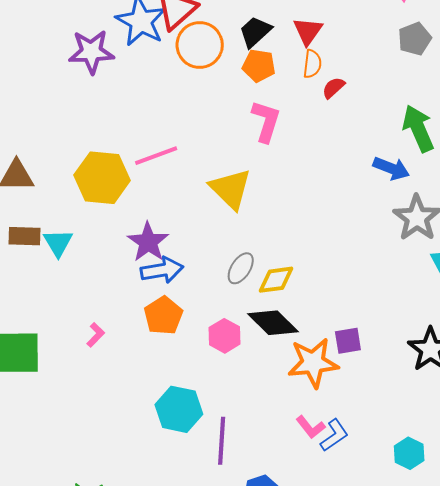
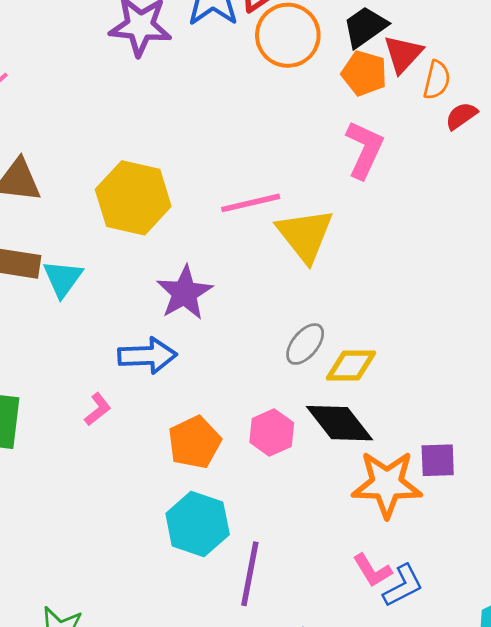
red triangle: (308, 31) -> (403, 54), moved
pink line: (156, 156) -> (251, 203), moved
blue arrow: (162, 270) -> (147, 356), moved
orange pentagon: (163, 316) -> (194, 442), moved

